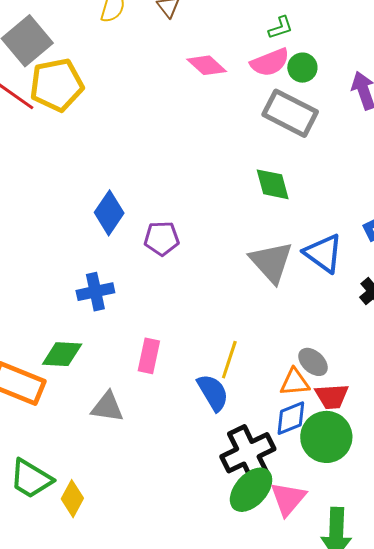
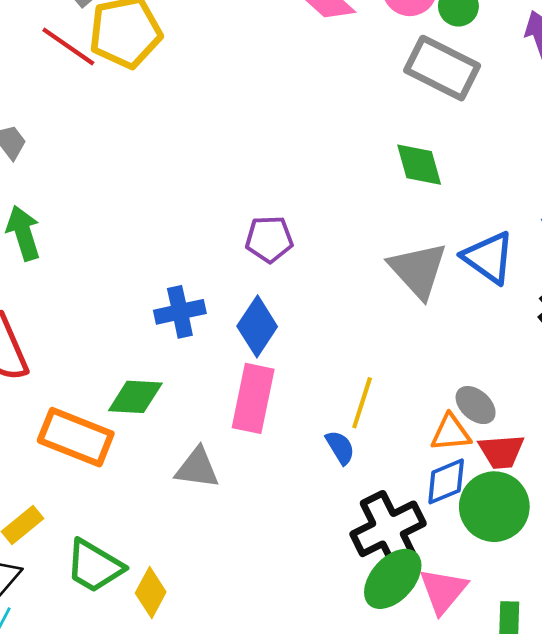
blue diamond: (109, 213) -> (257, 326), moved
pink rectangle: (149, 356) -> (253, 398), size x1.4
blue semicircle: (213, 392) -> (340, 447), size x0.7

